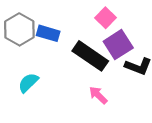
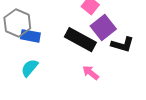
blue rectangle: (48, 33) -> (30, 36), moved

